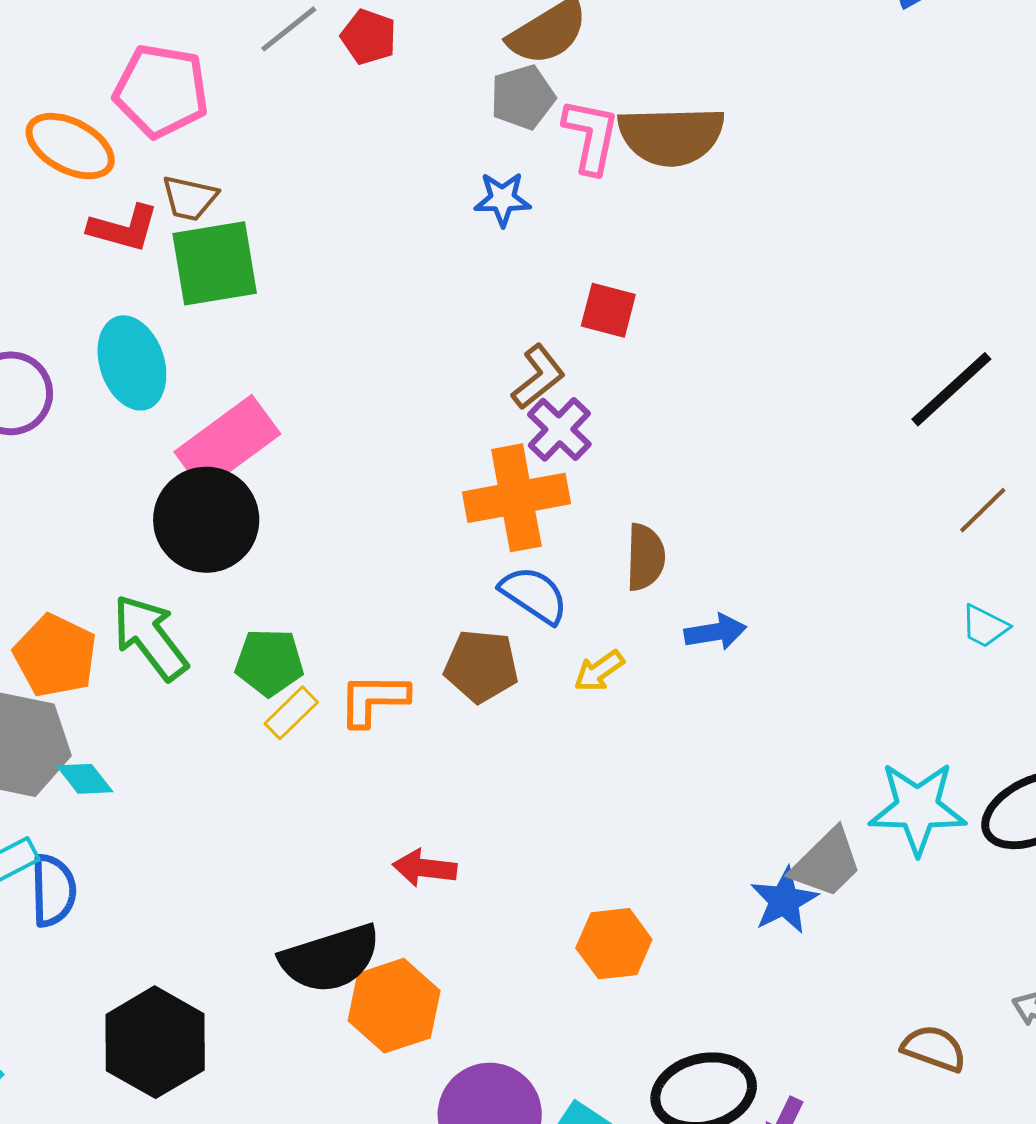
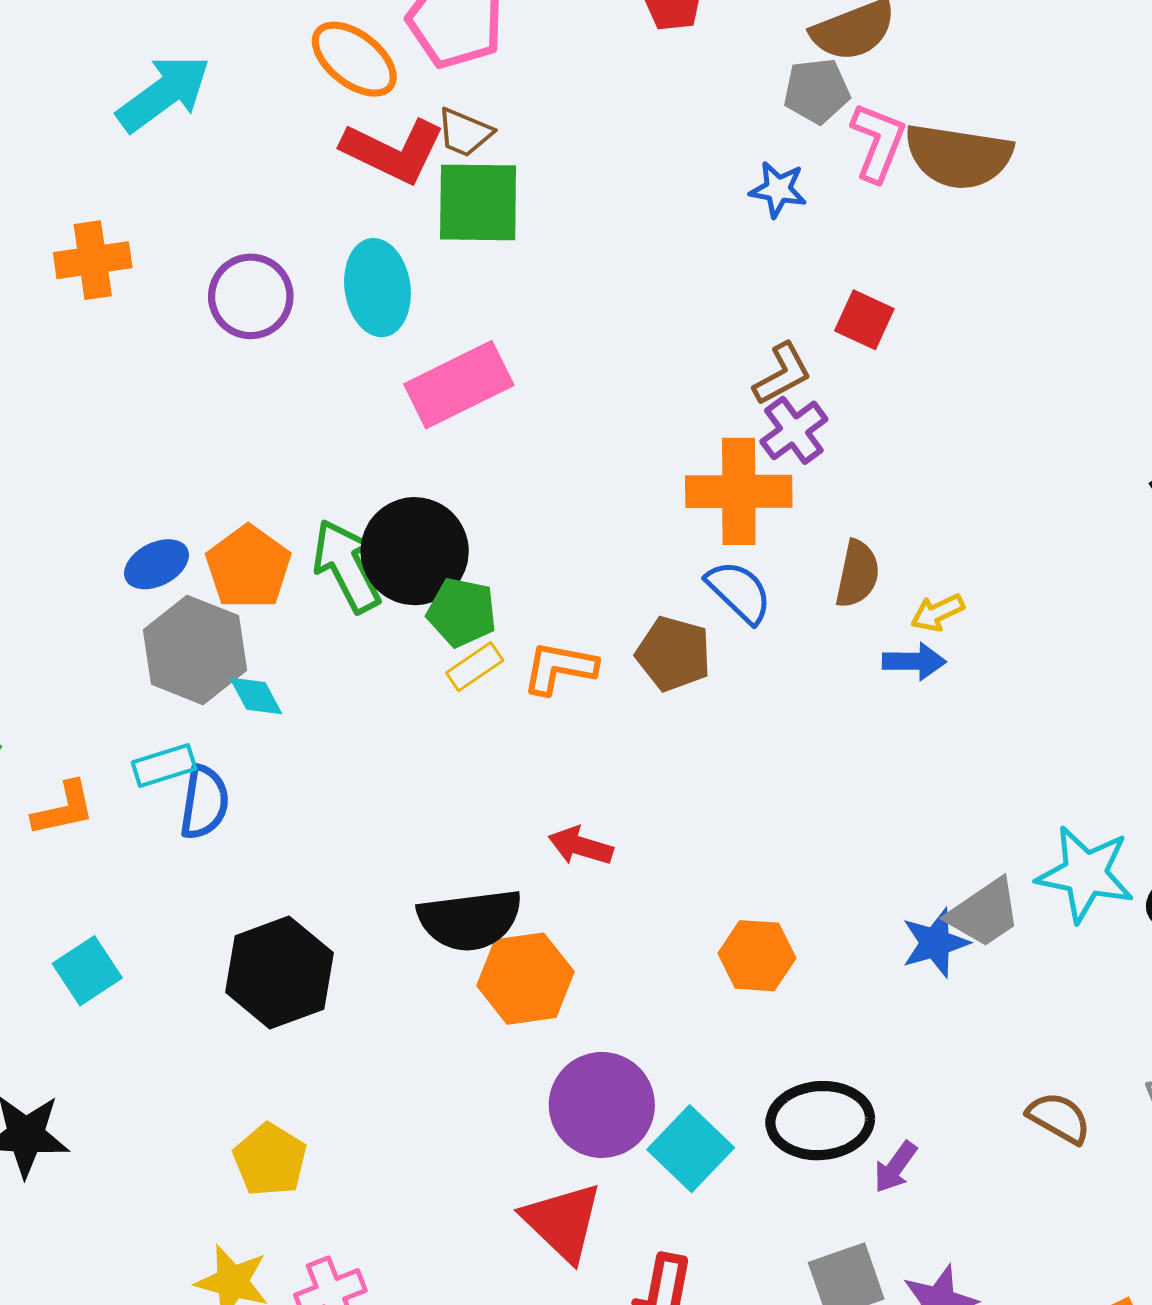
red L-shape: (124, 228) -> (393, 151), size x1.4
black circle: (206, 520) -> (415, 551), moved
yellow arrow: (599, 671) -> (937, 613), moved

